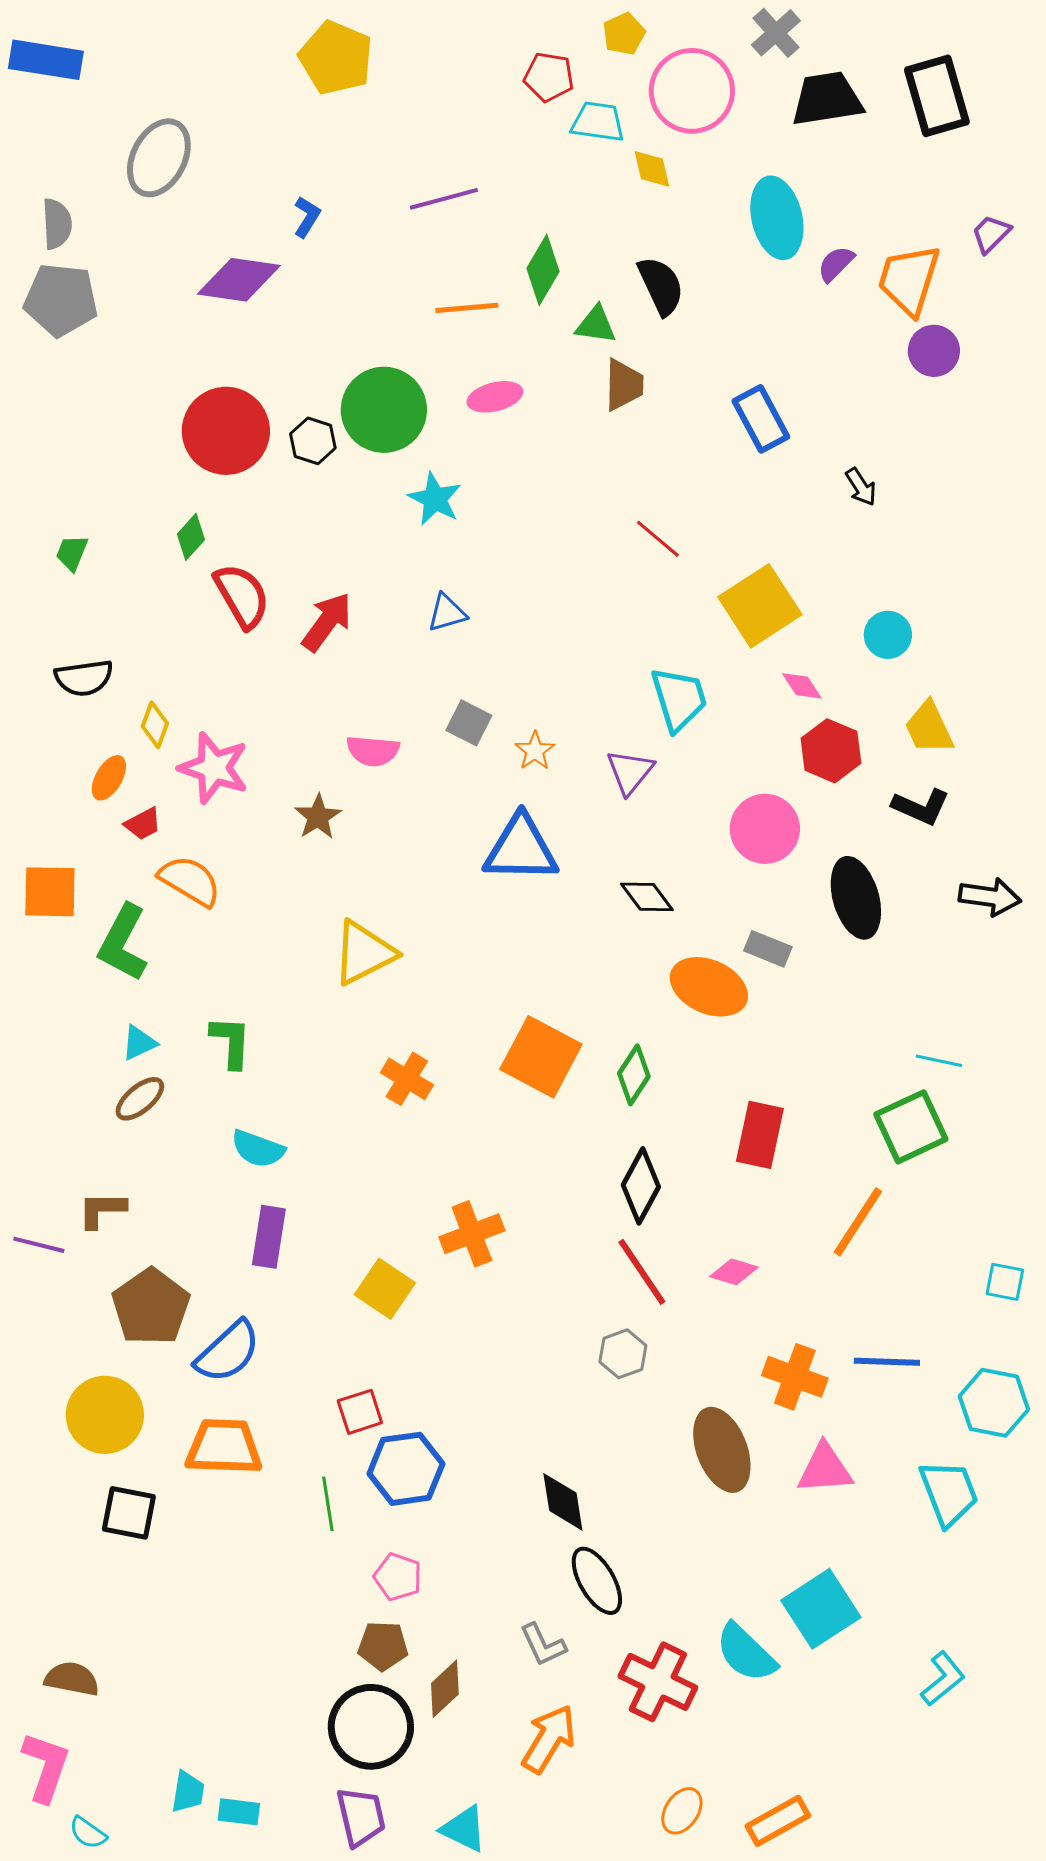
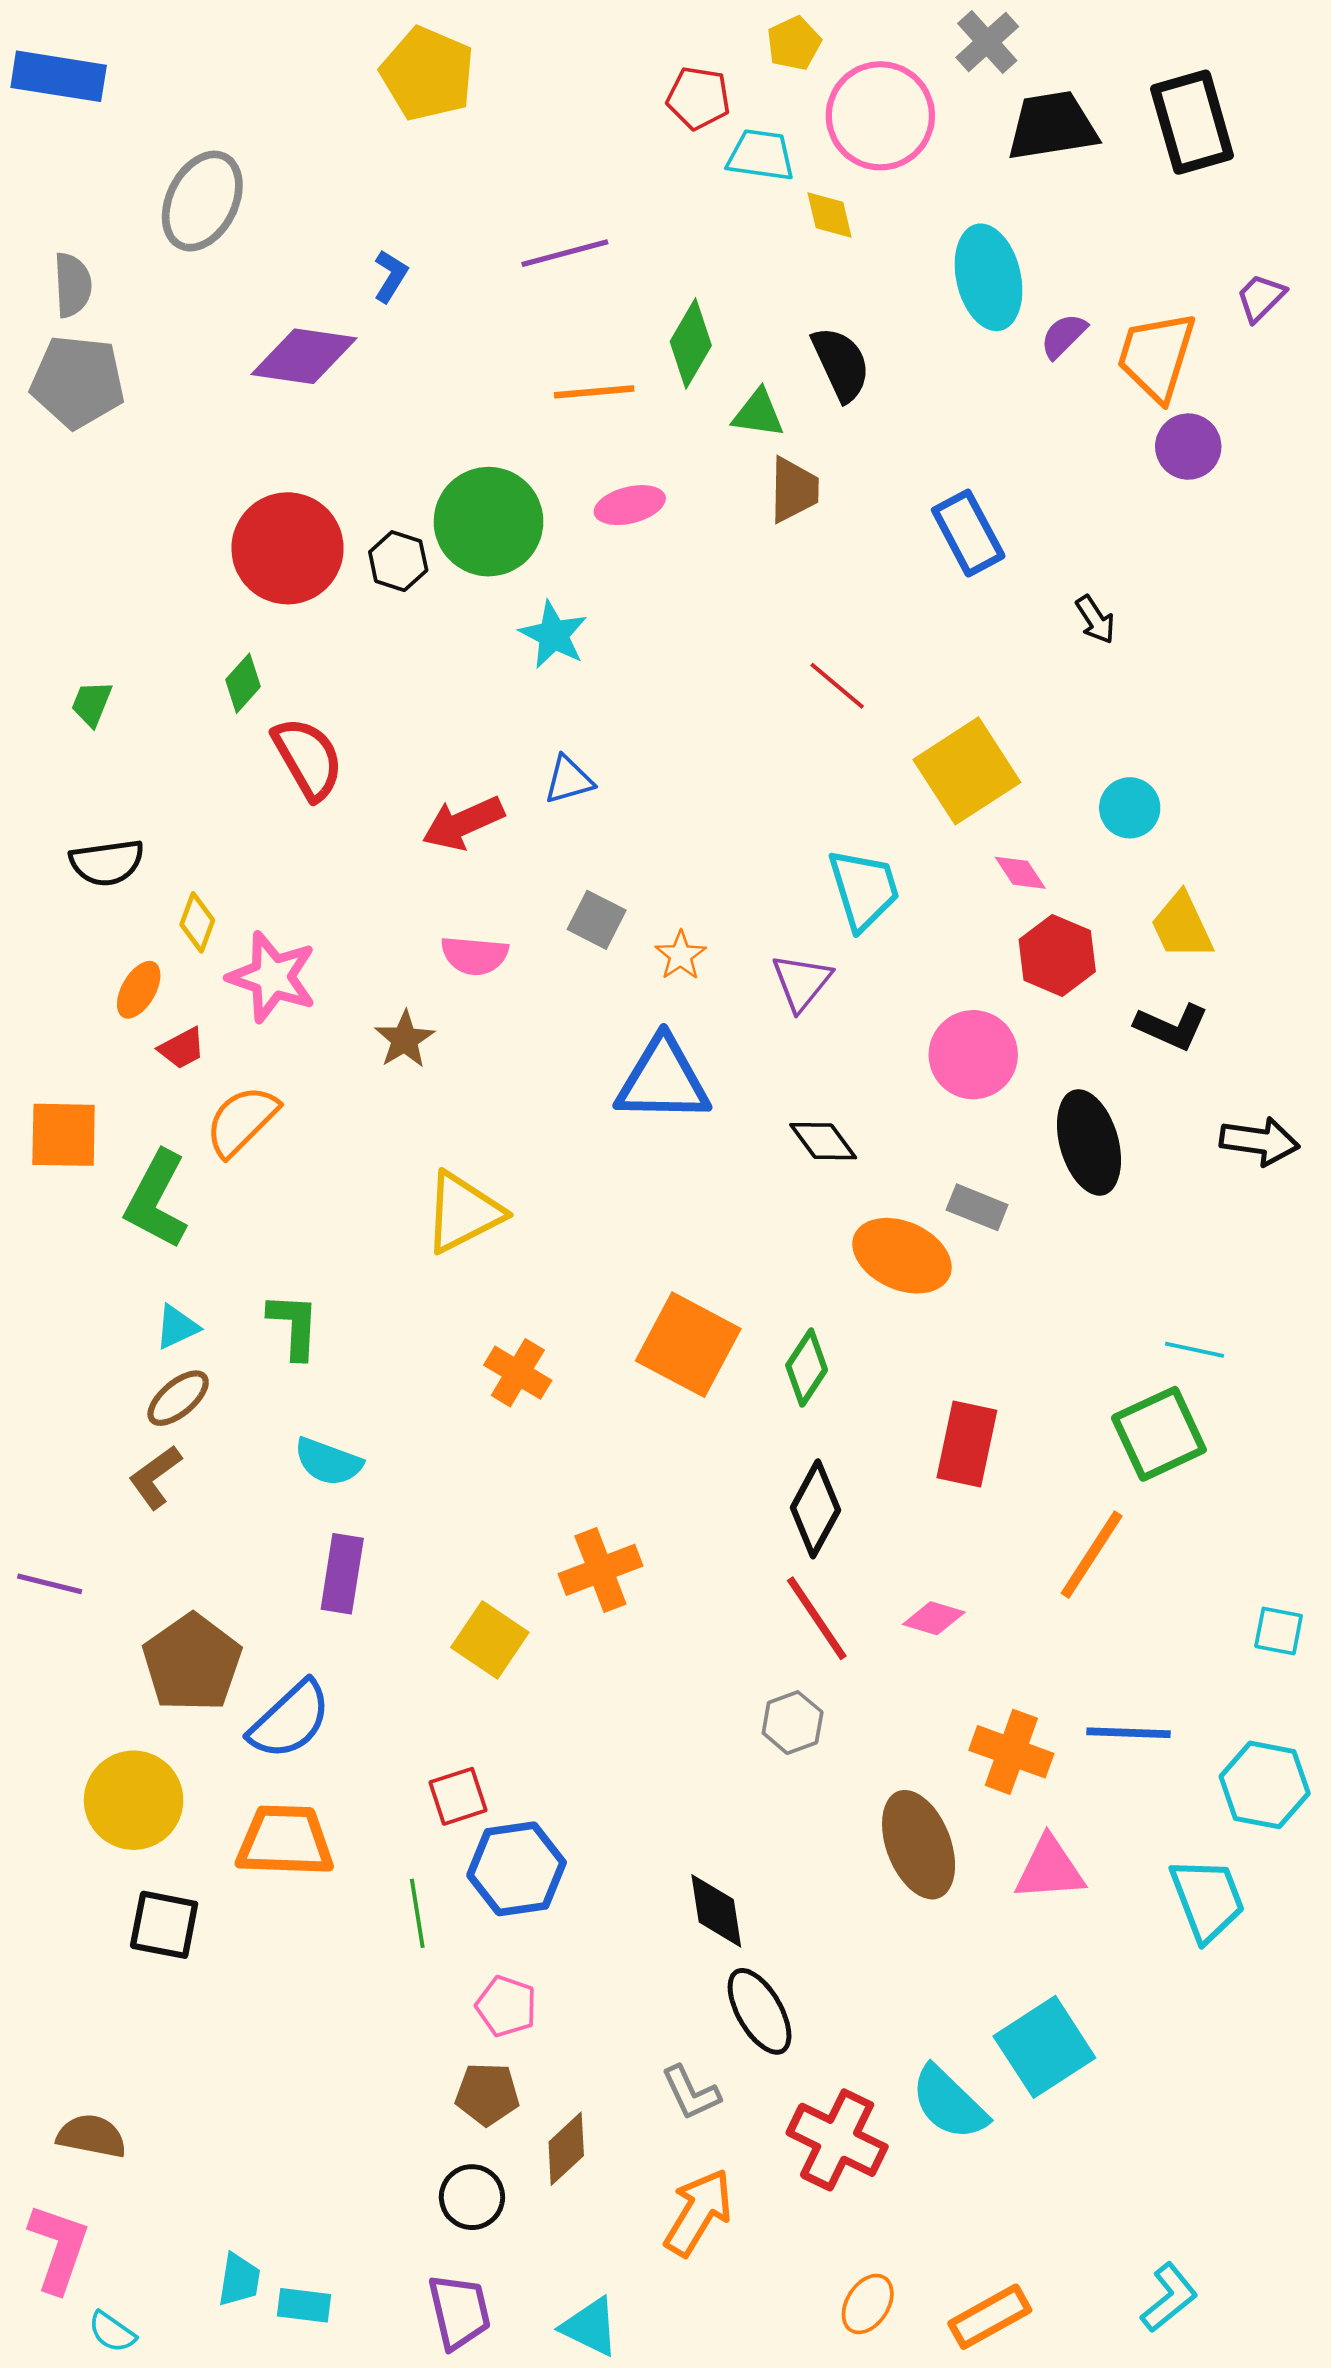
red arrow: (327, 622) -> (463, 823), moved, turned -150
orange semicircle: (190, 881) -> (242, 1121), turned -76
brown L-shape: (102, 1210) -> (155, 1477), moved, turned -36
cyan L-shape: (943, 1679) -> (1169, 2298), moved
black circle: (371, 1727) -> (472, 2197), size x0.6

